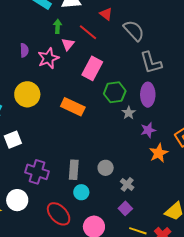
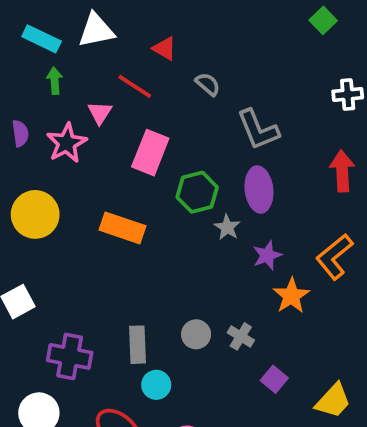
green arrow: (58, 26) -> (55, 81), moved
gray semicircle: (134, 31) -> (208, 84), moved, size x0.6
gray cross: (127, 184) -> (241, 336), moved
purple square: (125, 208) -> (274, 379), moved

